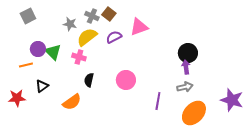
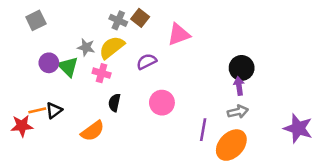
gray star: (70, 24) -> (86, 47), moved
purple semicircle: (114, 37) -> (147, 62), moved
orange line: (26, 65) -> (37, 110), moved
orange ellipse: (194, 113) -> (231, 145), moved

